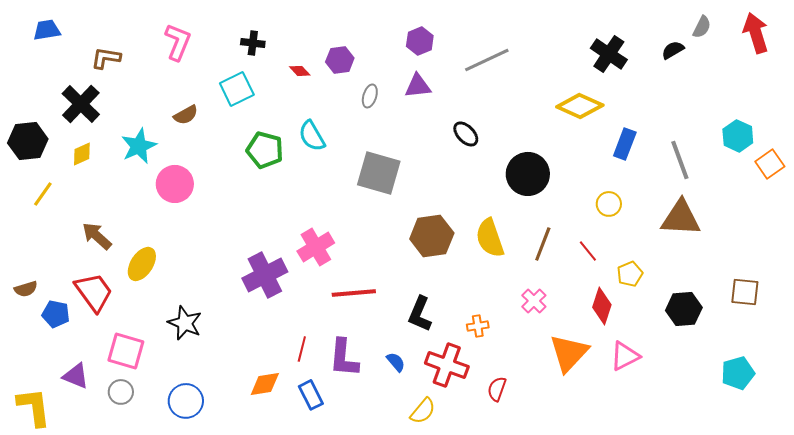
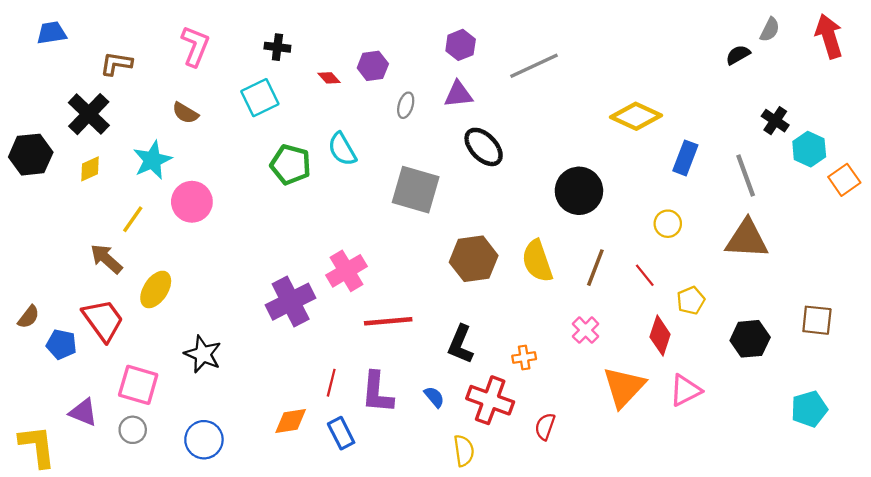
black cross: (609, 54) -> (775, 121), moved, size x0.7
brown semicircle: (186, 115) -> (185, 113), moved, turned 60
black ellipse: (466, 134) -> (484, 147), moved, size x1.4
yellow line: (43, 194) -> (133, 219), moved
brown semicircle: (26, 289) -> (29, 317), turned -35
yellow semicircle: (423, 411) -> (464, 451), turned -48

